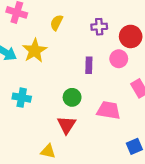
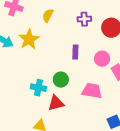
pink circle: (119, 59) -> (102, 59), moved
cyan cross: (22, 98) -> (38, 88), moved
red triangle: (67, 125) -> (56, 103), turned 42

